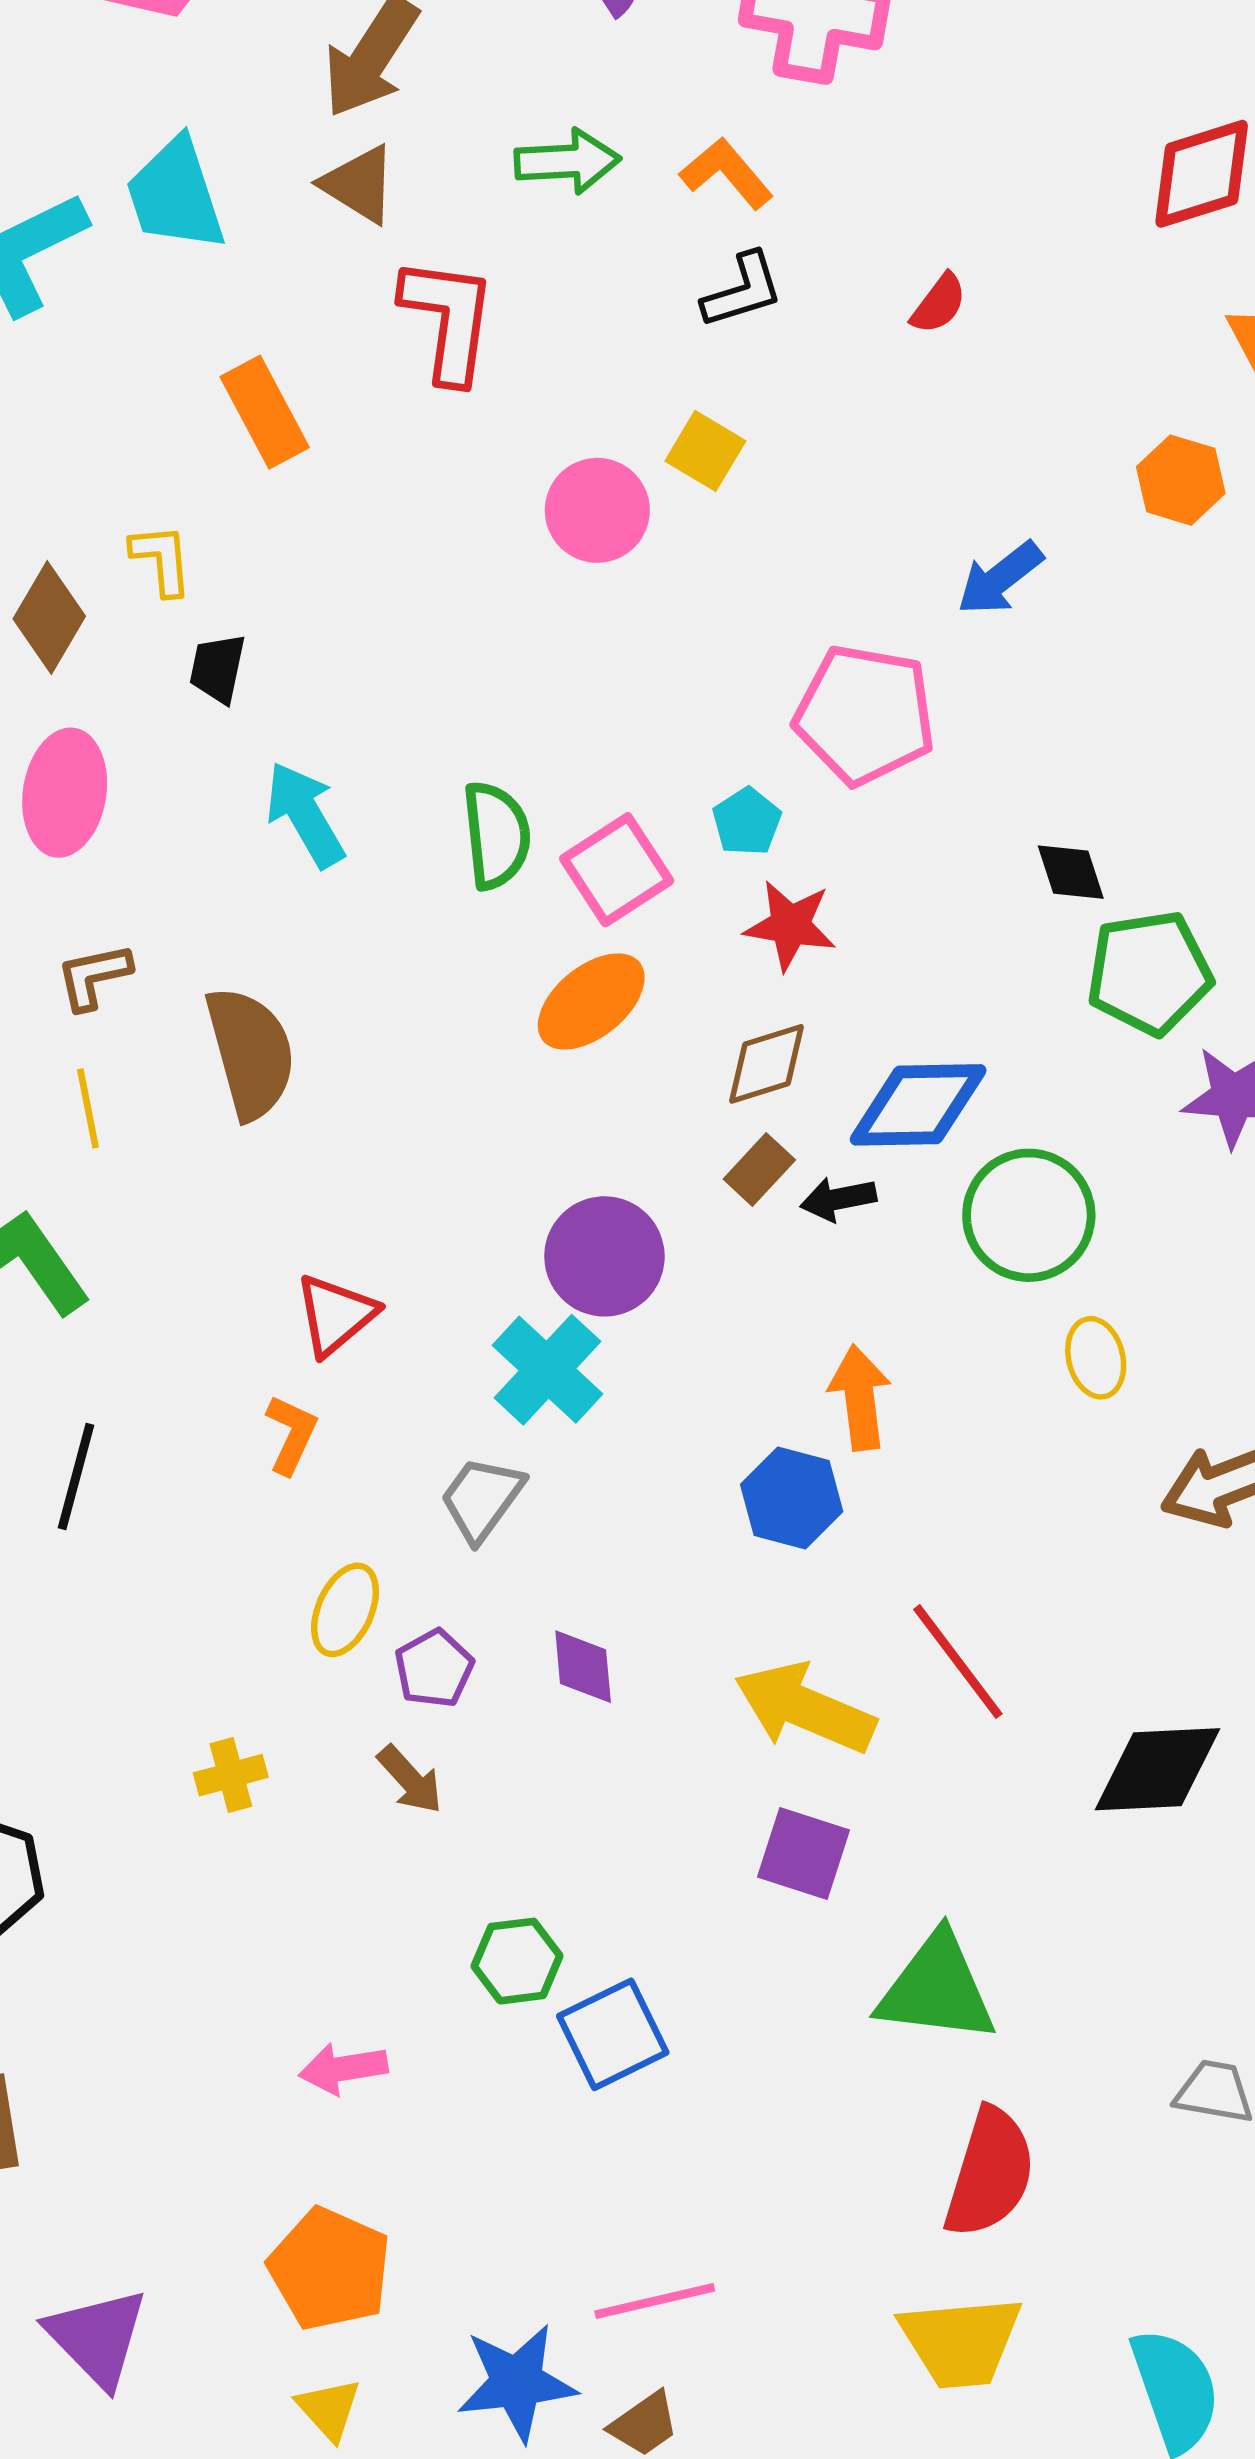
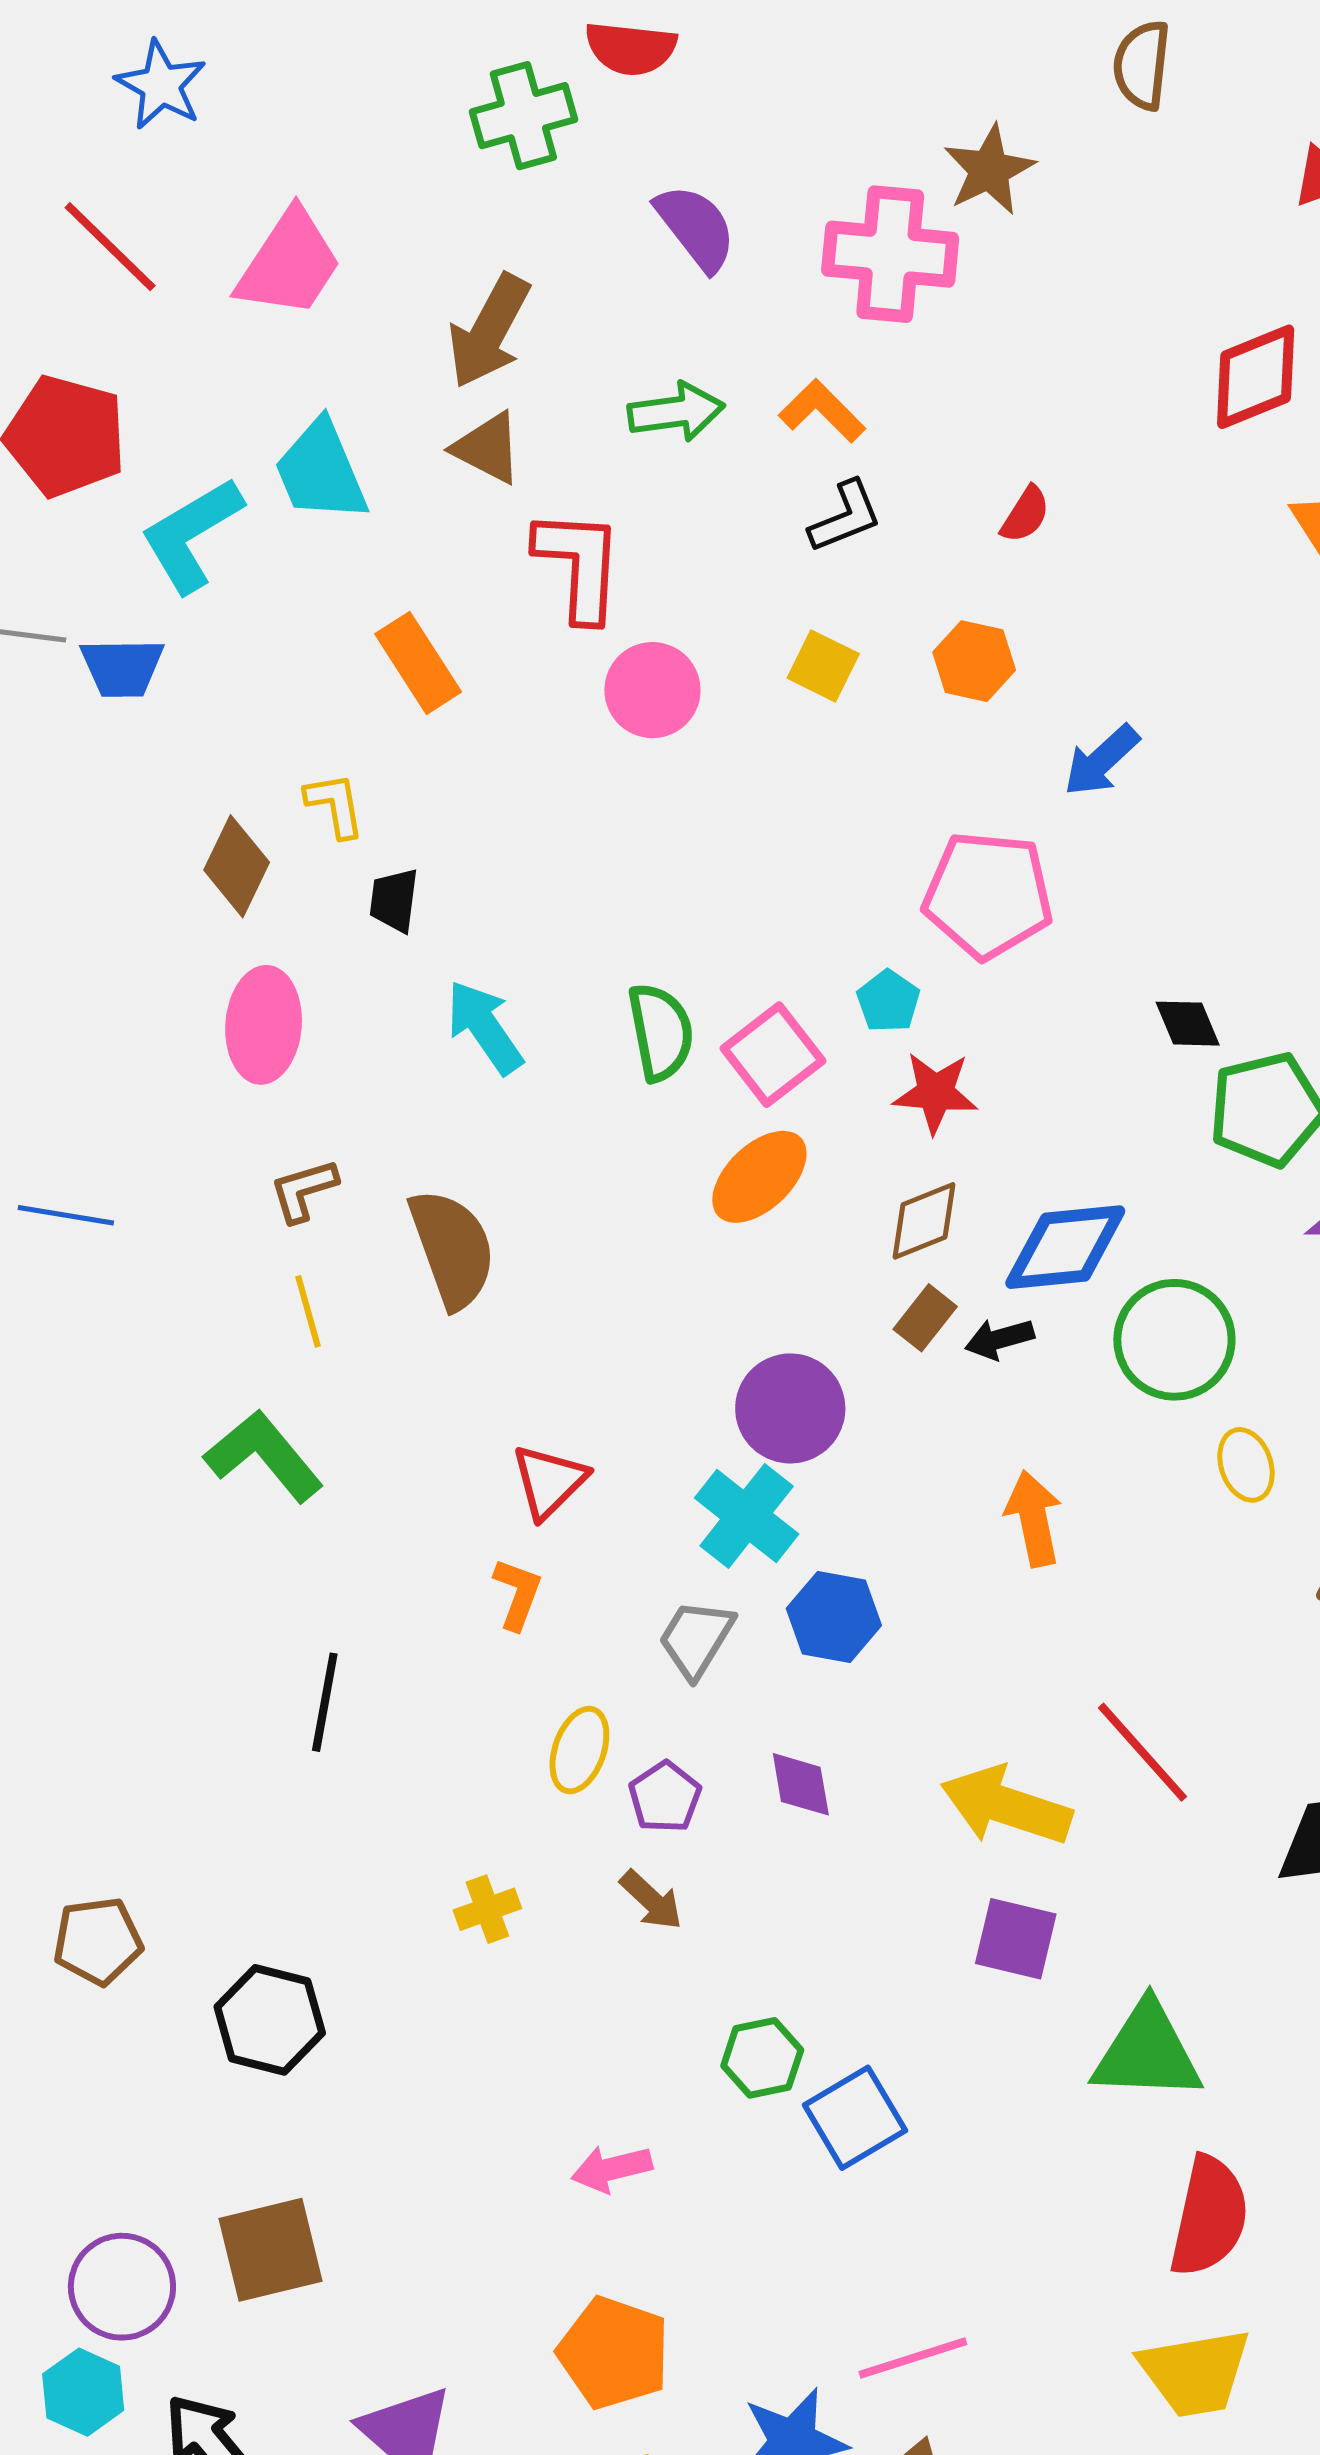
orange hexagon: (1181, 480) -> (974, 661), moved
pink circle: (597, 510) -> (652, 690), moved
black line: (76, 1477) -> (325, 1702), moved
blue hexagon: (792, 1498) -> (834, 1617), moved

